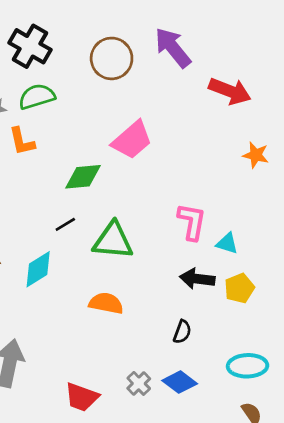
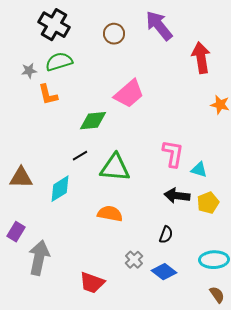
brown circle: (112, 58) -> (114, 34), size x0.7
red arrow: (230, 91) -> (201, 58), turned -120
gray cross: (139, 383) -> (134, 260), moved

